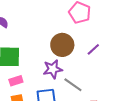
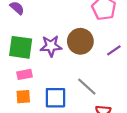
purple star: (53, 69) -> (51, 46), moved

